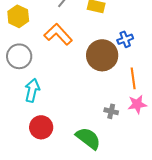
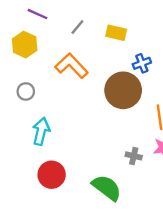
blue cross: (125, 39) -> (142, 63), moved
gray circle: (19, 56) -> (26, 91), size x0.6

